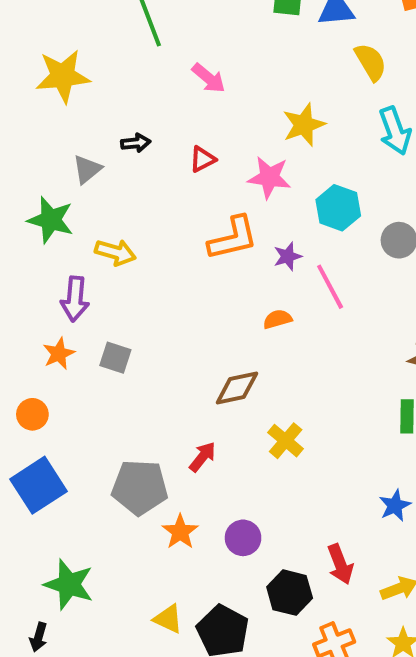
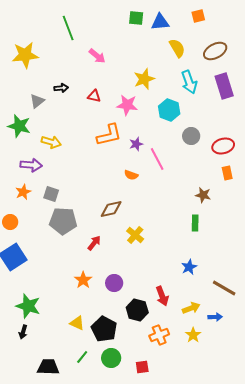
red triangle: (203, 159) -> (94, 96), turned 40
cyan hexagon: (338, 208) -> (169, 110), moved
purple arrow: (75, 299) -> (31, 165), turned -90
orange semicircle: (277, 319) -> (131, 175), turned -144
gray pentagon: (140, 487) -> (63, 221), moved
black arrow: (38, 637) -> (23, 332), moved

